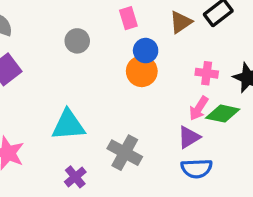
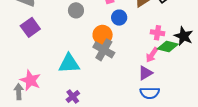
orange circle: (142, 71) -> (103, 35), moved
green diamond: (223, 114) -> (168, 46), moved
gray cross: (125, 153) -> (104, 50), moved

